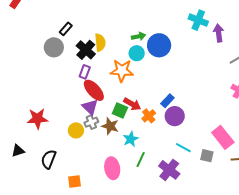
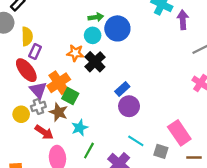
yellow semicircle: (100, 43) -> (27, 36), moved
black cross: (86, 50) -> (95, 62), moved
orange star: (122, 71) -> (75, 53), size x0.7
red ellipse: (94, 90) -> (26, 70), moved
red arrow: (132, 104) -> (44, 132), moved
orange cross: (149, 116) -> (59, 83), moved, size x1.5

